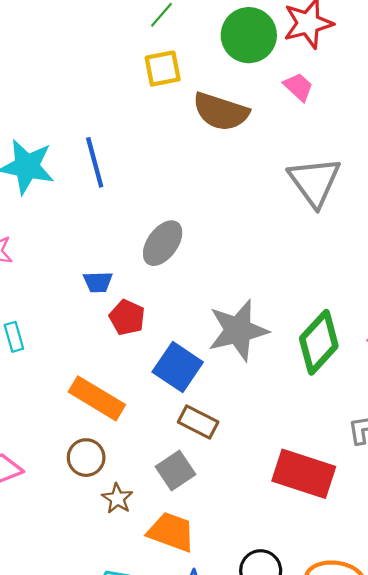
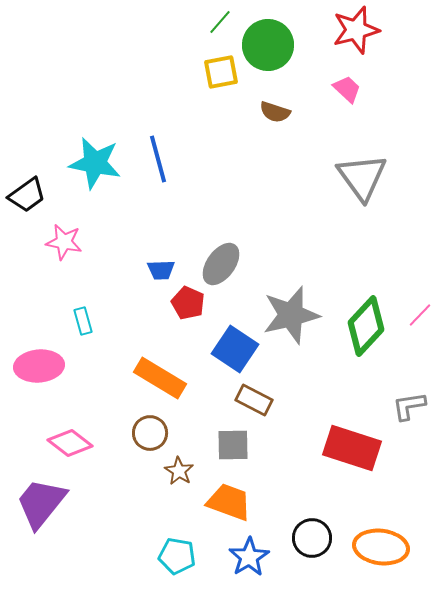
green circle: (249, 35) -> (268, 45), moved
brown semicircle: (221, 112) -> (275, 112), size x0.6
gray ellipse: (163, 243) -> (221, 264), moved
gray square: (176, 470) -> (233, 445), turned 33

